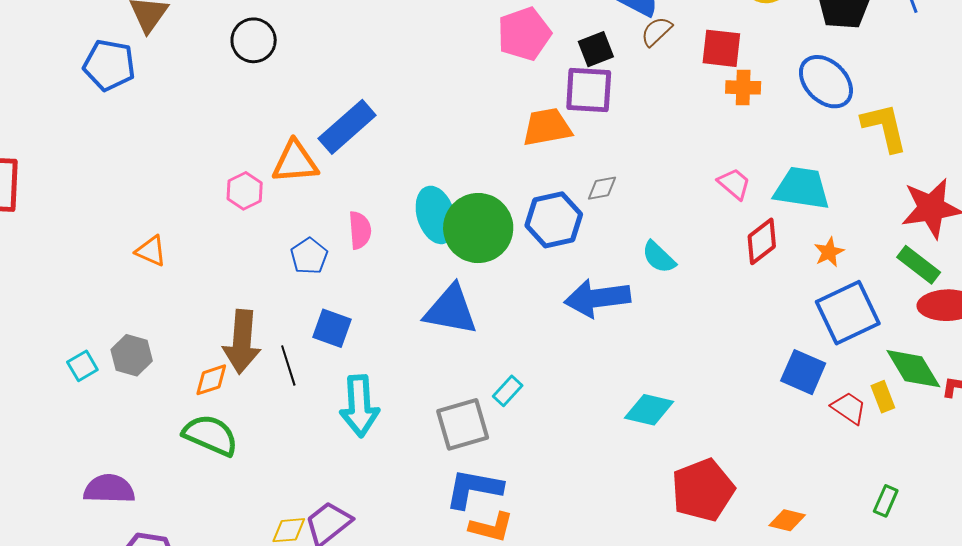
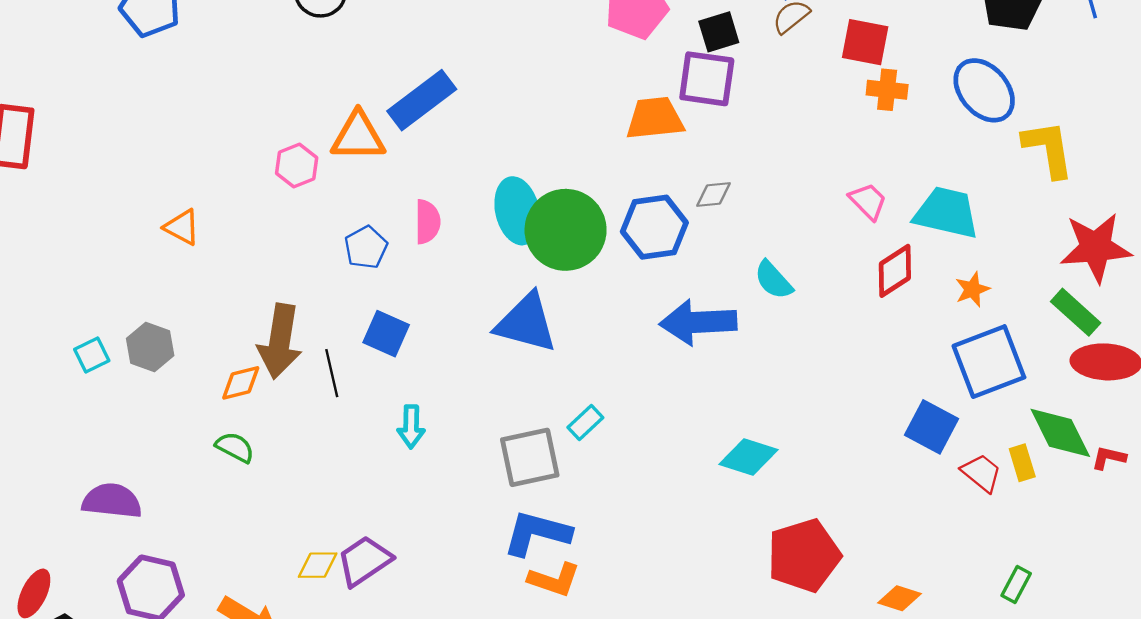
cyan arrow: (359, 406) -> (411, 427), size x0.6
green semicircle: (210, 435) -> (235, 447), size x0.6

